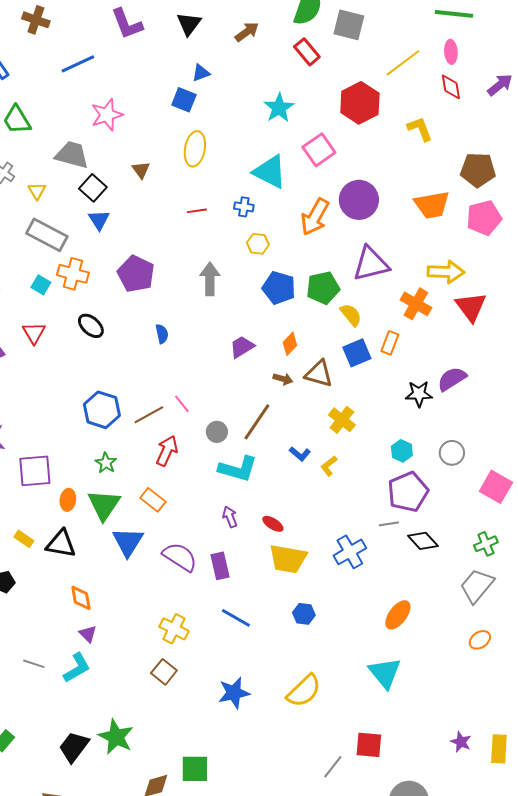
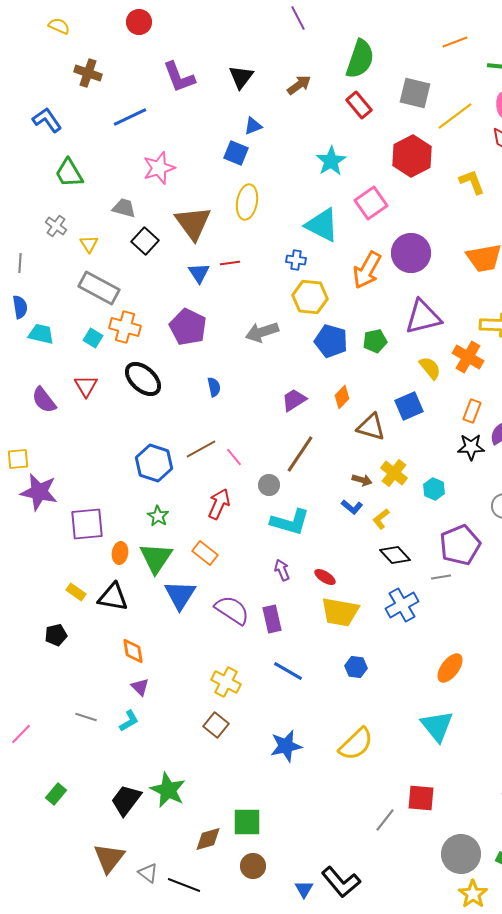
gray square: (349, 25) -> (415, 93), moved
gray trapezoid: (72, 155) -> (124, 208), size x0.7
brown triangle: (141, 170) -> (193, 223), size x2.0
red line: (197, 211) -> (230, 263), moved
blue triangle: (99, 220) -> (199, 273), moved
yellow hexagon: (258, 244) -> (310, 297), size x1.6
gray arrow: (210, 279) -> (262, 332), turned -108
green pentagon: (323, 288) -> (375, 341), size x0.7
yellow semicircle: (351, 315) -> (430, 368), moved
black ellipse: (91, 326) -> (143, 379), size x1.4
orange rectangle: (390, 343) -> (472, 411), moved
brown arrow: (283, 379) -> (362, 480), moved
brown line: (149, 415) -> (201, 449), moved
brown line: (257, 422) -> (300, 454), moved
cyan hexagon: (402, 451) -> (434, 489), moved
black diamond: (423, 541) -> (395, 555), moved
cyan L-shape: (77, 668) -> (129, 721), size x0.7

